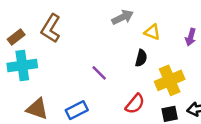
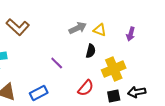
gray arrow: (123, 17) -> (78, 28), moved
brown L-shape: (51, 28) -> (18, 27), turned -80

